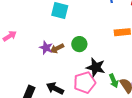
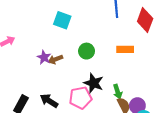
green circle: (79, 44) -> (87, 51), moved
green arrow: (114, 81) -> (118, 92), moved

